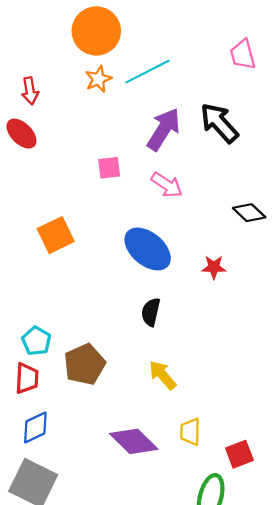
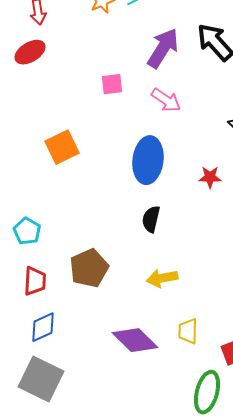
red ellipse: (21, 134) -> (30, 52), turned -76
blue ellipse: (148, 249) -> (148, 160), turned 57
cyan pentagon: (36, 341) -> (27, 231), moved
yellow arrow: (163, 375) -> (162, 278), turned -60

